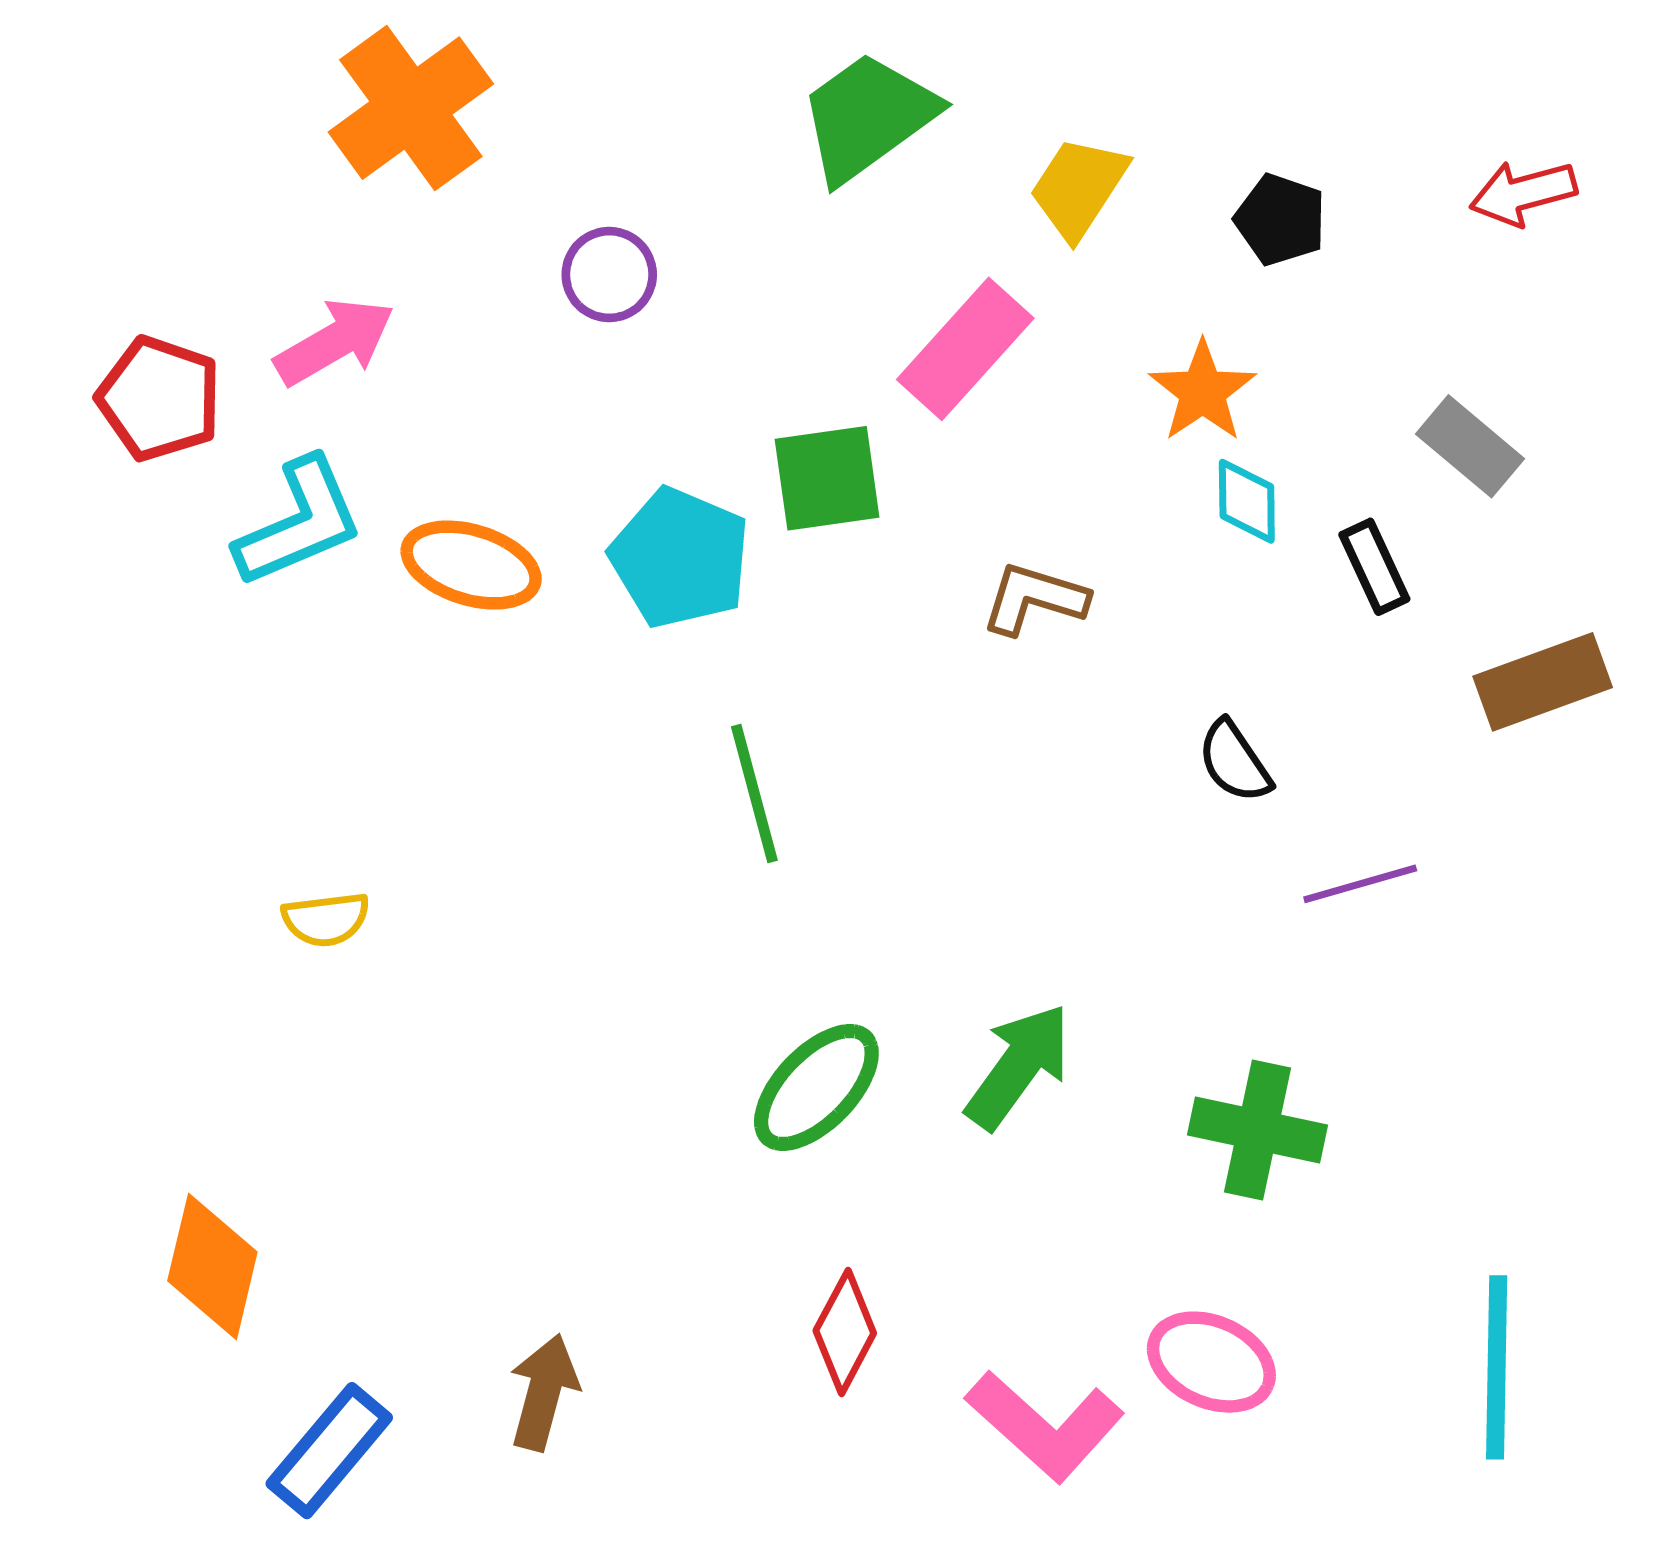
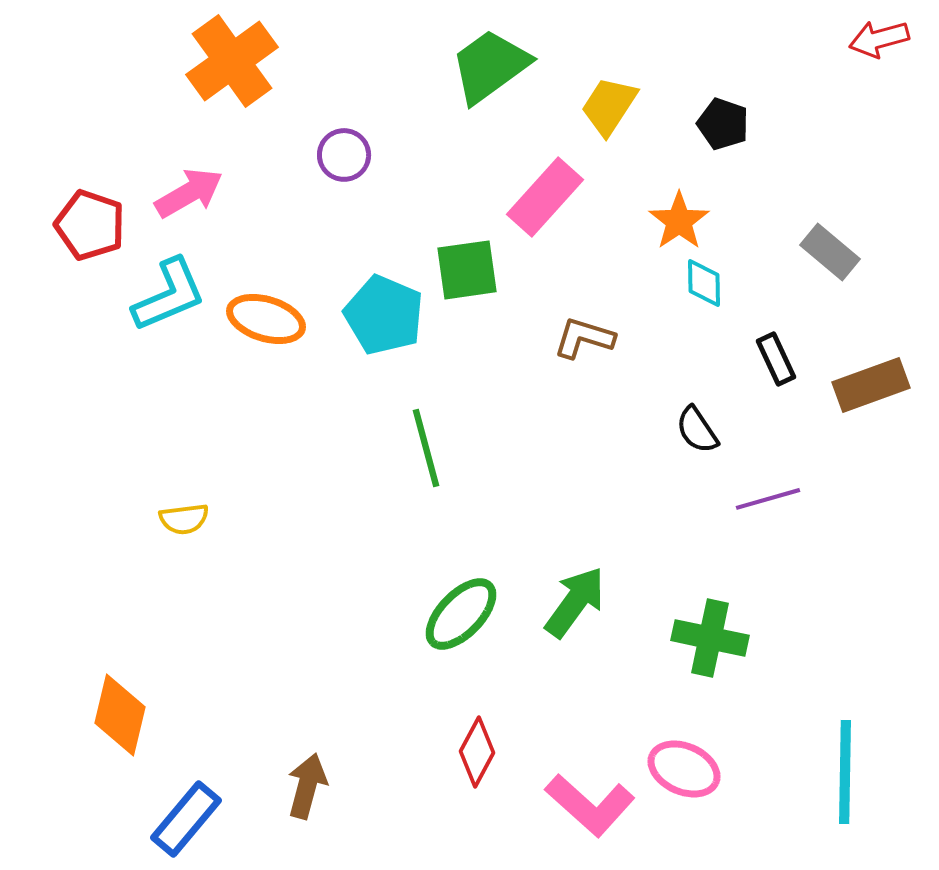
red arrow: (1523, 193) -> (879, 39), moved
black rectangle: (1374, 567) -> (776, 359), moved

